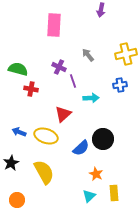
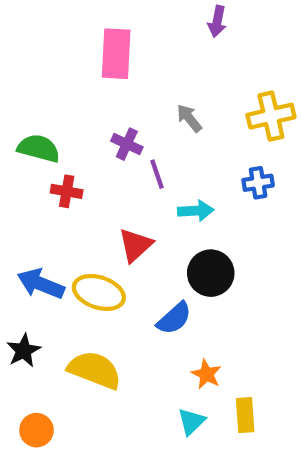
blue arrow: (19, 132) -> (41, 284), size x1.5
black circle: (103, 139) -> (211, 273), moved
yellow semicircle: (44, 172) -> (95, 370), turned -40

